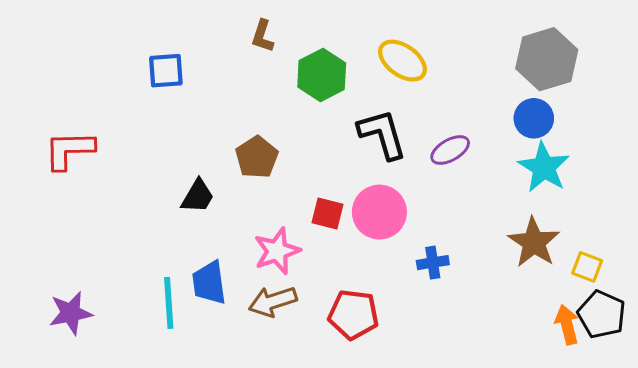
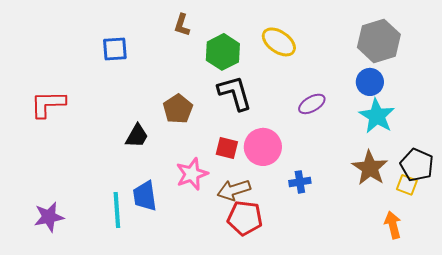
black L-shape: (382, 134) -> (235, 93), moved
brown arrow: (273, 301) -> (234, 190), moved
black pentagon: (602, 314) -> (417, 165), moved

